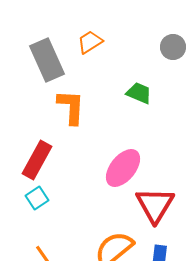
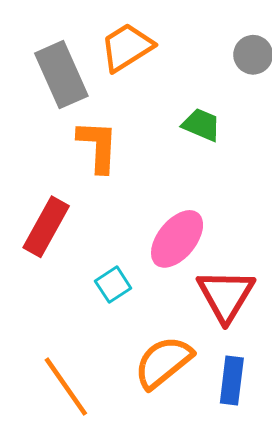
orange trapezoid: (90, 42) -> (127, 47), size x1.4
cyan square: (37, 198) -> (113, 285), moved

